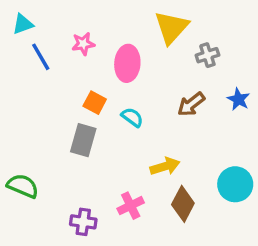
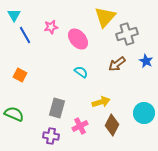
cyan triangle: (23, 24) -> (14, 15), turned -40
gray cross: (207, 55) -> (127, 34), size x1.5
pink ellipse: (127, 63) -> (78, 39), turned -45
orange square: (95, 103) -> (20, 75), moved
gray rectangle: (83, 140) -> (57, 108), moved

